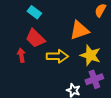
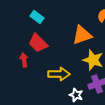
yellow arrow: (57, 56) -> (59, 74), moved

